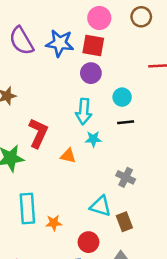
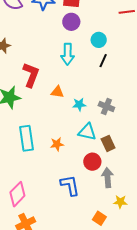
black line: (126, 122) -> (103, 61), turned -56
cyan star: (93, 139) -> (79, 104), moved
orange star: (54, 223) -> (57, 144), moved
red circle: (88, 242) -> (92, 162), moved

